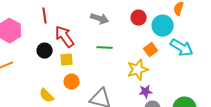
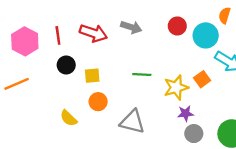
red line: (45, 16) -> (58, 35), moved
red arrow: (65, 37) -> (93, 33), moved, turned 145
green line: (105, 48) -> (142, 74), moved
orange square: (151, 50) -> (202, 79), moved

